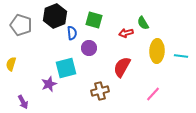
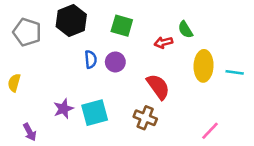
blue semicircle: (72, 33) -> (91, 59), moved
red semicircle: (122, 67) -> (158, 87), turned 115
cyan square: (66, 68) -> (95, 113), moved
brown cross: (100, 91) -> (145, 118), moved, turned 36
pink line: (153, 94) -> (210, 131), moved

